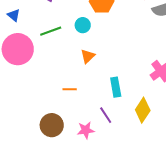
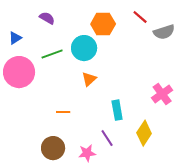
blue triangle: (14, 15) -> (15, 38), turned 48
cyan circle: (83, 25) -> (84, 48), size x1.6
orange line: (70, 89) -> (63, 112), moved

